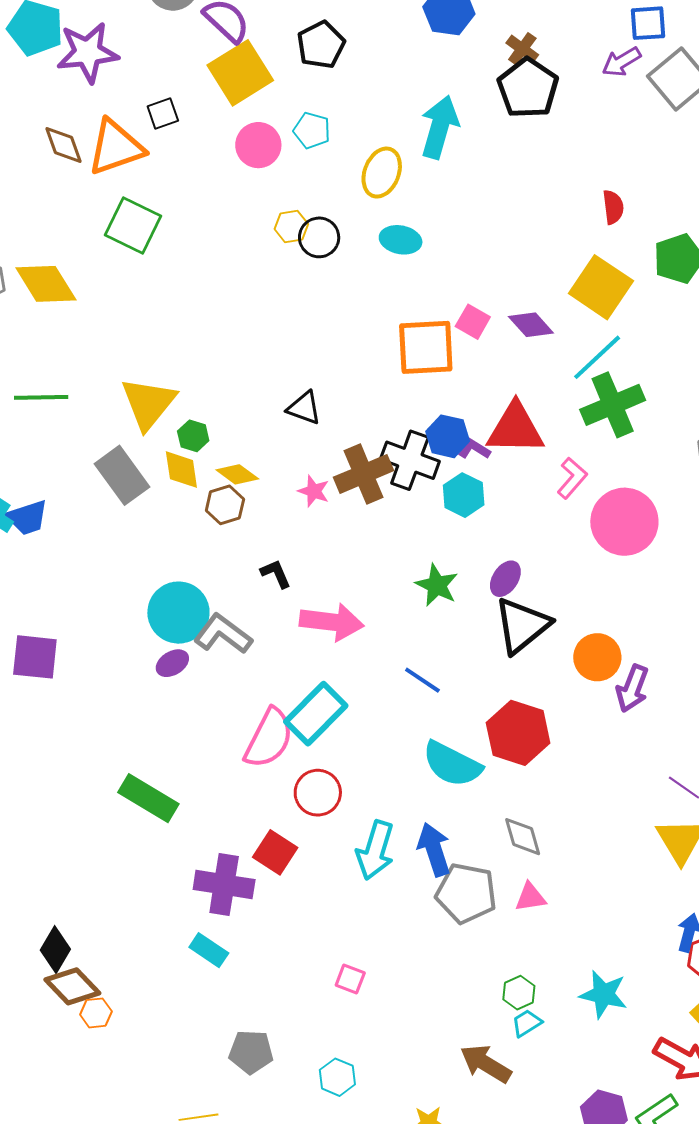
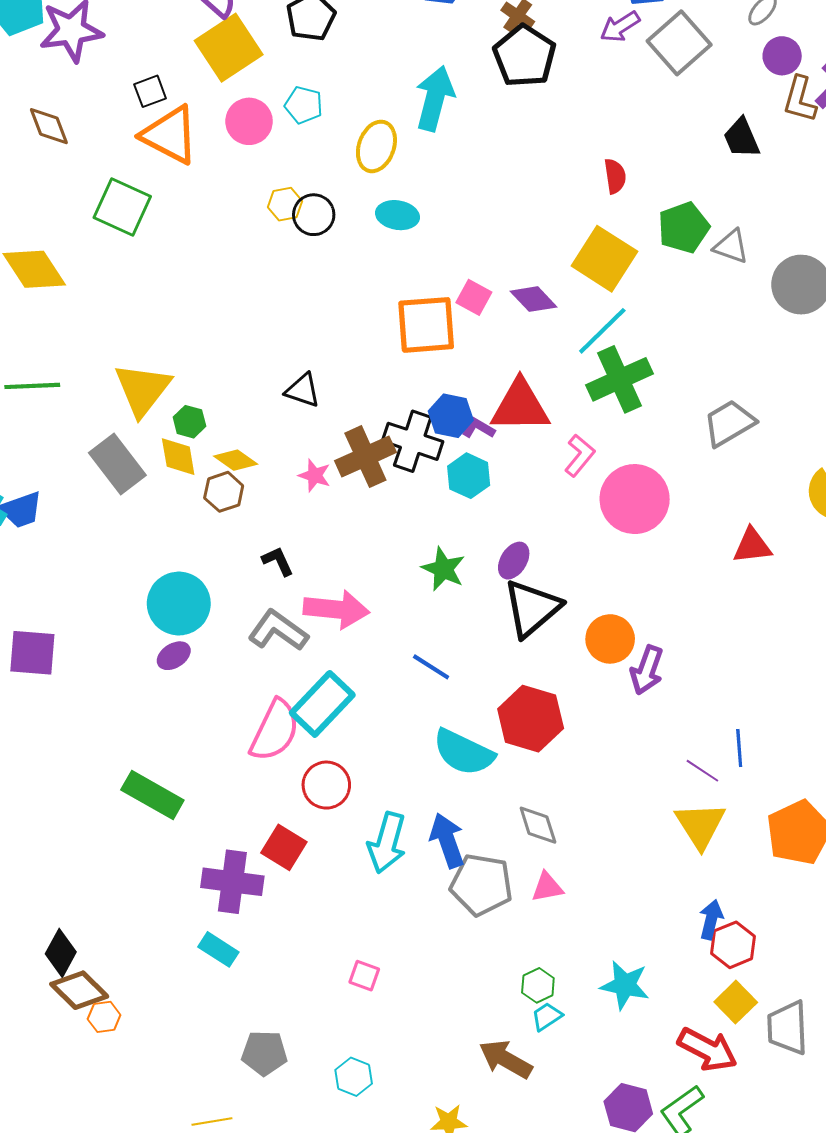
orange triangle: (116, 147) -> (170, 135), moved, turned 48
gray L-shape: (223, 634) -> (278, 631), moved

